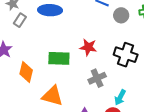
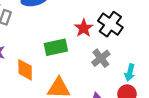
red star: (88, 47) -> (84, 28), turned -30
black cross: (126, 55) -> (110, 24), moved, turned 30

